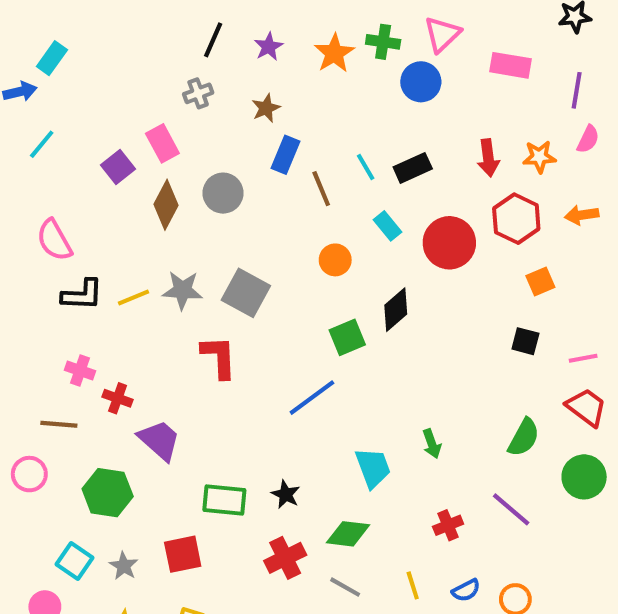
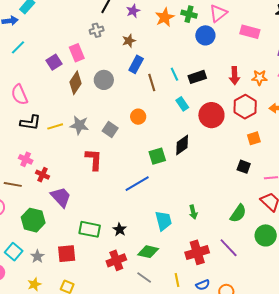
orange circle: (335, 260) -> (138, 117), moved
gray square: (246, 293) -> (110, 130), size x0.7
red cross: (448, 525) -> (197, 252), size x1.6

